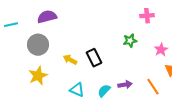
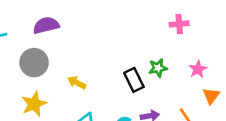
green star: (130, 41) -> (158, 68), moved
black rectangle: (94, 58) -> (134, 80), moved

